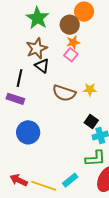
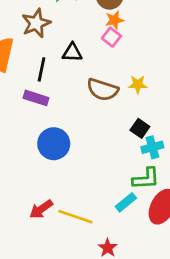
brown star: (37, 48) -> (36, 23), moved
black triangle: (42, 66) -> (72, 53), turned -35
red arrow: (19, 180) -> (41, 209), turned -60
cyan rectangle: (70, 180) -> (126, 202), moved

